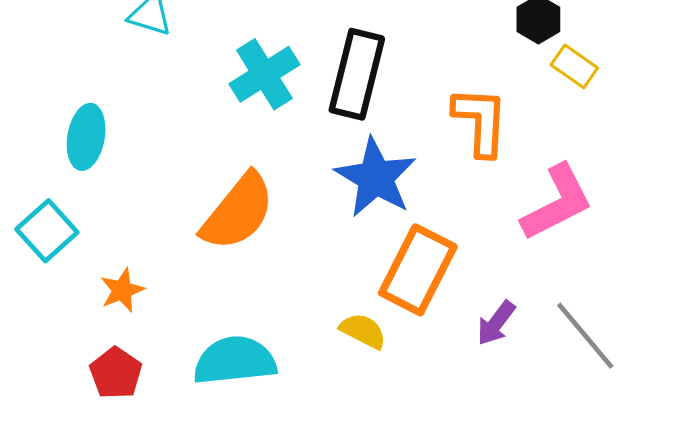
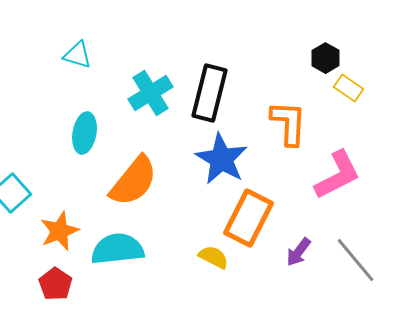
cyan ellipse: (86, 137) -> (84, 133), moved
orange star: (122, 290) -> (60, 231), size x1.4
cyan semicircle: (235, 361) -> (118, 249), moved

